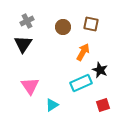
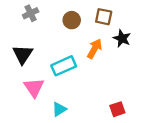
black triangle: (23, 44) -> (23, 54), moved
black star: (100, 70) -> (122, 38), moved
cyan rectangle: (81, 83) -> (64, 66), moved

